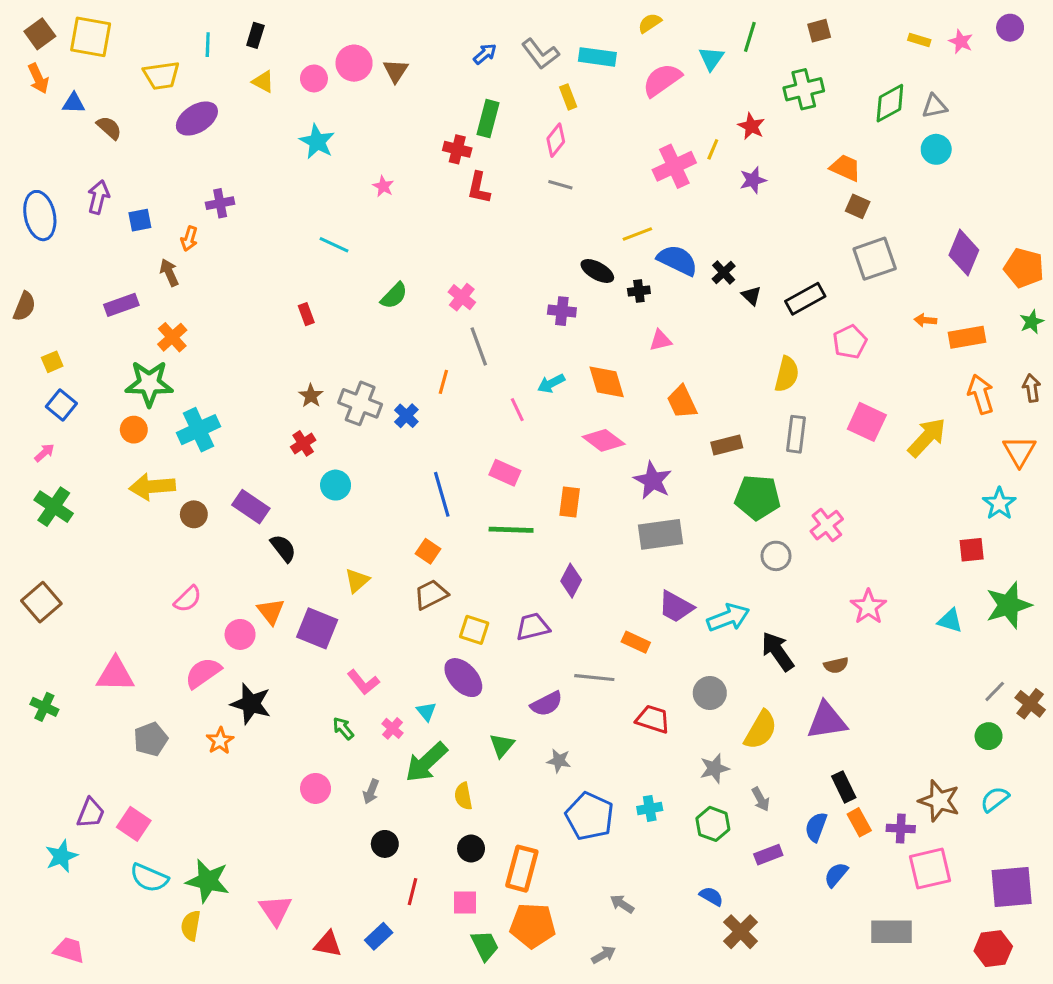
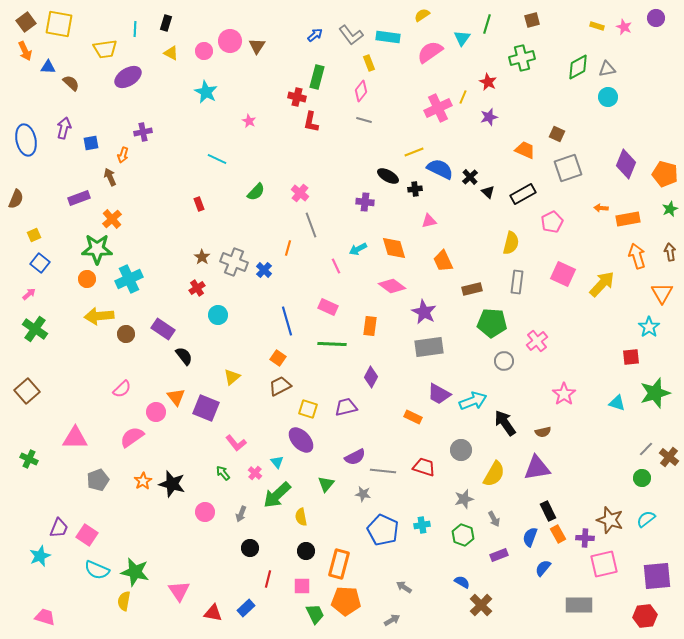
orange trapezoid: (845, 168) -> (525, 150), moved
gray line: (594, 678) -> (383, 471), moved
black star: (251, 704) -> (172, 484), moved

